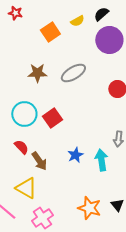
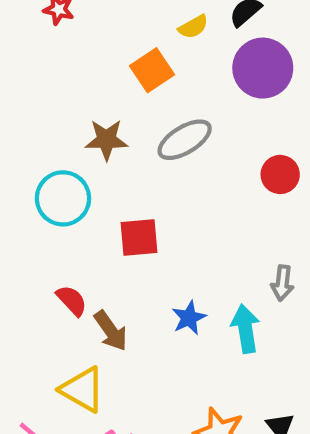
orange square: (50, 32) -> (152, 70), moved
cyan circle: (24, 114) -> (63, 198), moved
red square: (52, 118) -> (139, 237), turned 30

